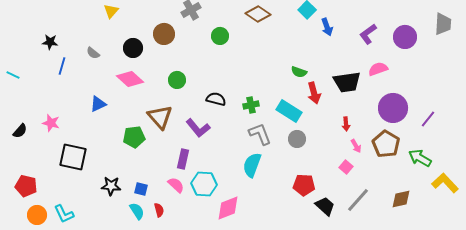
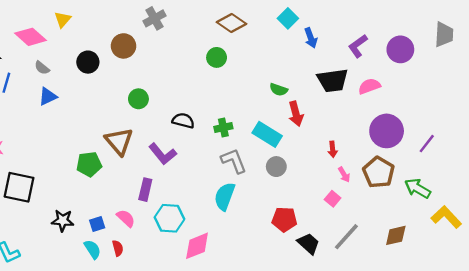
green circle: (220, 36) -> (217, 57), moved
pink diamond: (130, 79) -> (30, 37), moved
black trapezoid: (347, 82) -> (333, 80), moved
blue triangle: (98, 104) -> (48, 96), moved
pink semicircle: (176, 185) -> (126, 218), moved
blue square: (141, 189) -> (97, 224), turned -32

